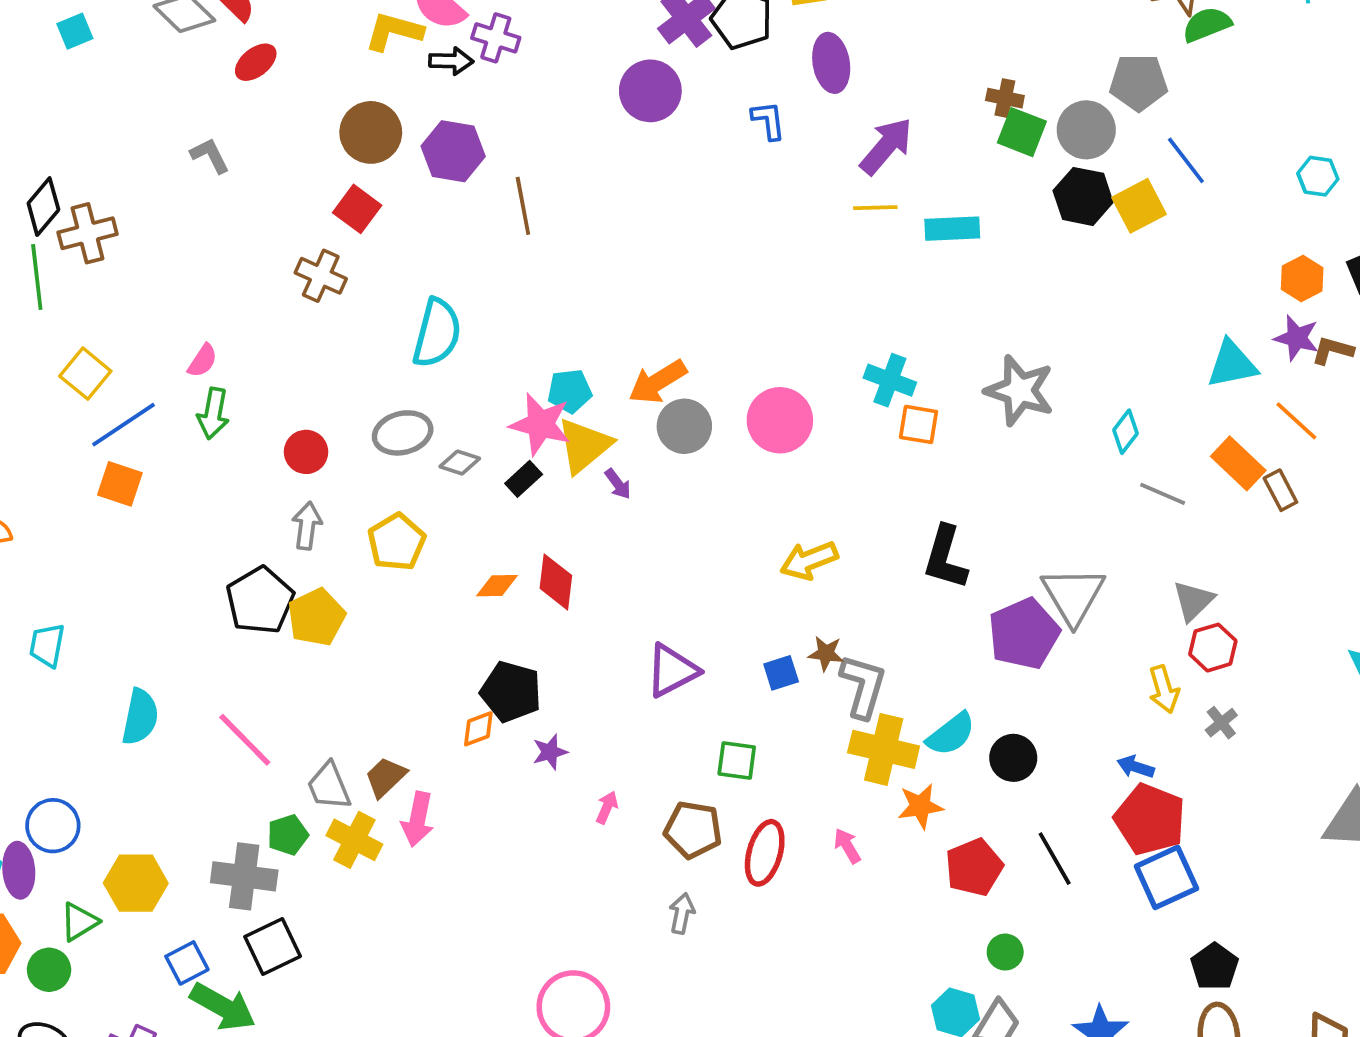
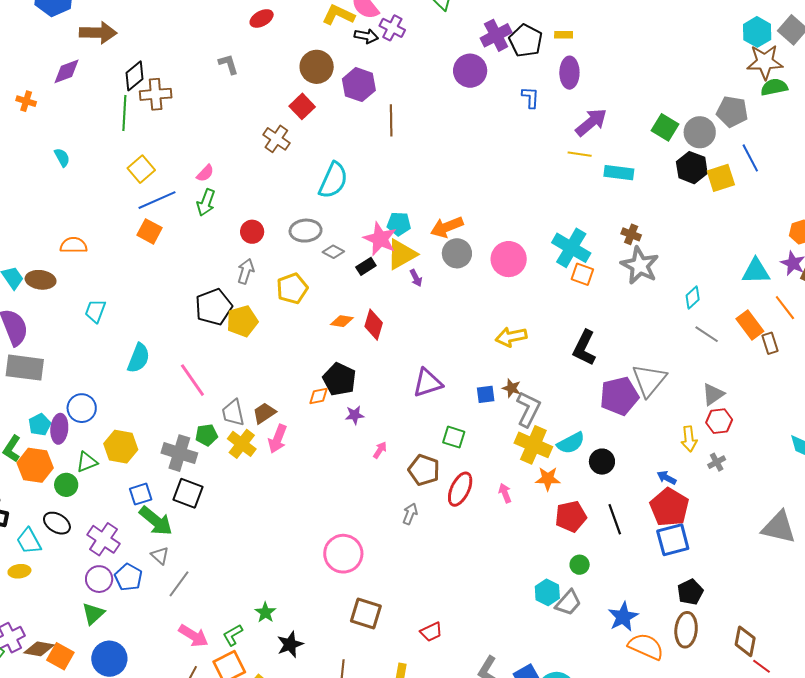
brown cross: (1005, 98) -> (631, 234), moved
cyan cross: (890, 380) -> (571, 248), size x1.4
black square: (273, 946) -> (188, 493), turned 36

